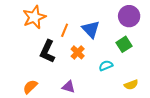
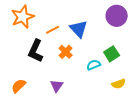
orange line: (65, 30) -> (53, 30), turned 40
green square: (124, 44) -> (112, 54), moved
purple triangle: (69, 87) -> (57, 86), turned 48

